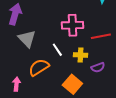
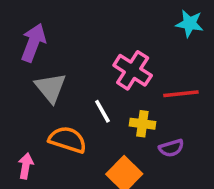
pink cross: (72, 25) -> (133, 70), turned 30
orange semicircle: (39, 67) -> (68, 140), turned 45

